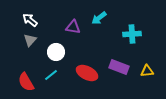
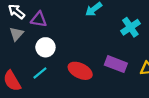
purple triangle: (73, 27) -> (39, 19), moved
cyan cross: (132, 34) -> (130, 27), turned -30

